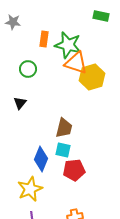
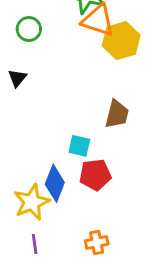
brown trapezoid: (64, 128) -> (117, 114), moved
blue diamond: (41, 159) -> (55, 183), moved

